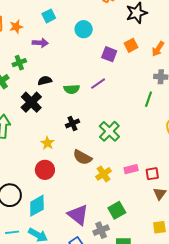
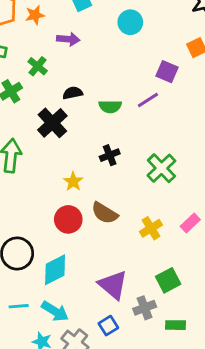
purple square: (109, 54) -> (167, 72), moved
green cross: (19, 63) -> (38, 66), turned -32
brown semicircle: (82, 157) -> (105, 213), moved
pink rectangle: (131, 169) -> (190, 223), turned -32

